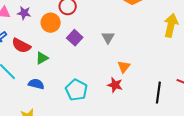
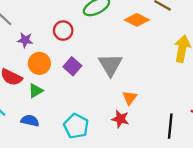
purple star: (24, 13) -> (25, 40), moved
orange circle: (51, 23) -> (39, 63), moved
gray triangle: (108, 37) -> (110, 65), size x1.6

